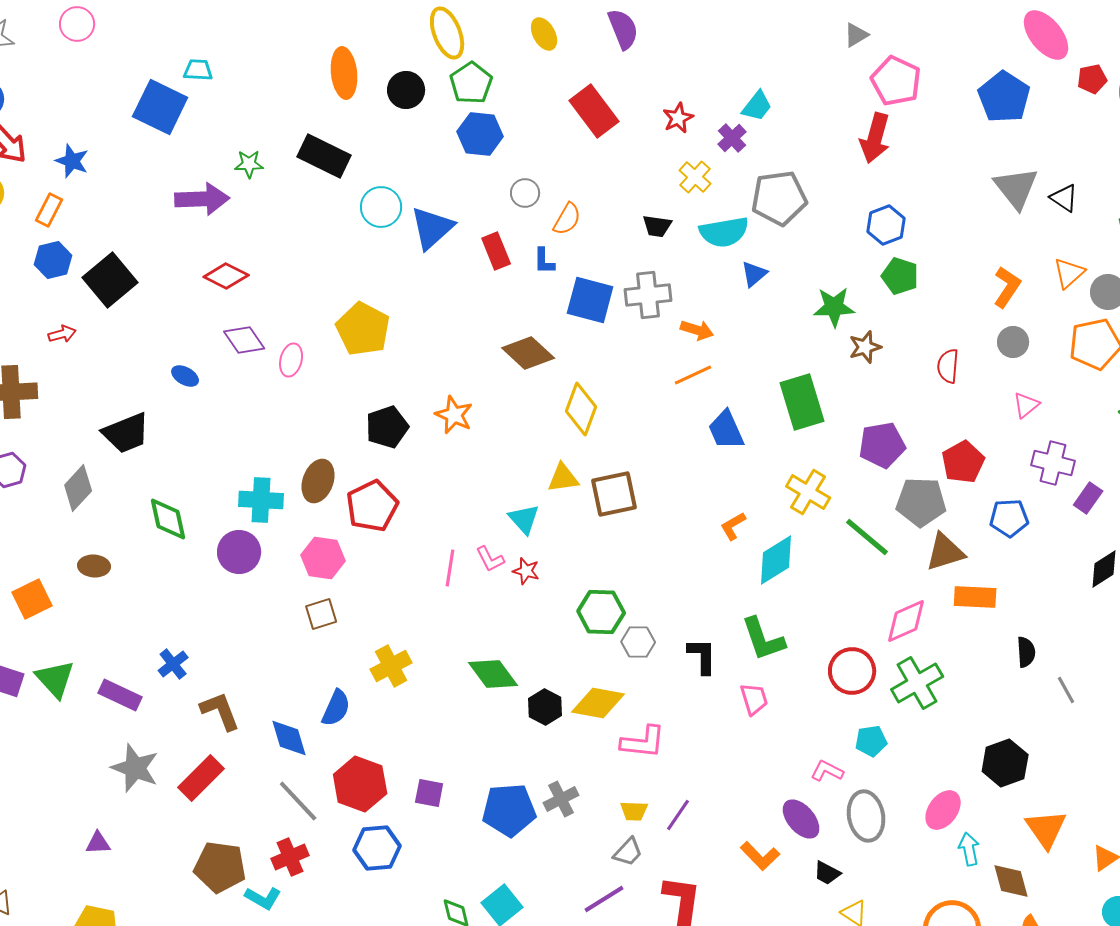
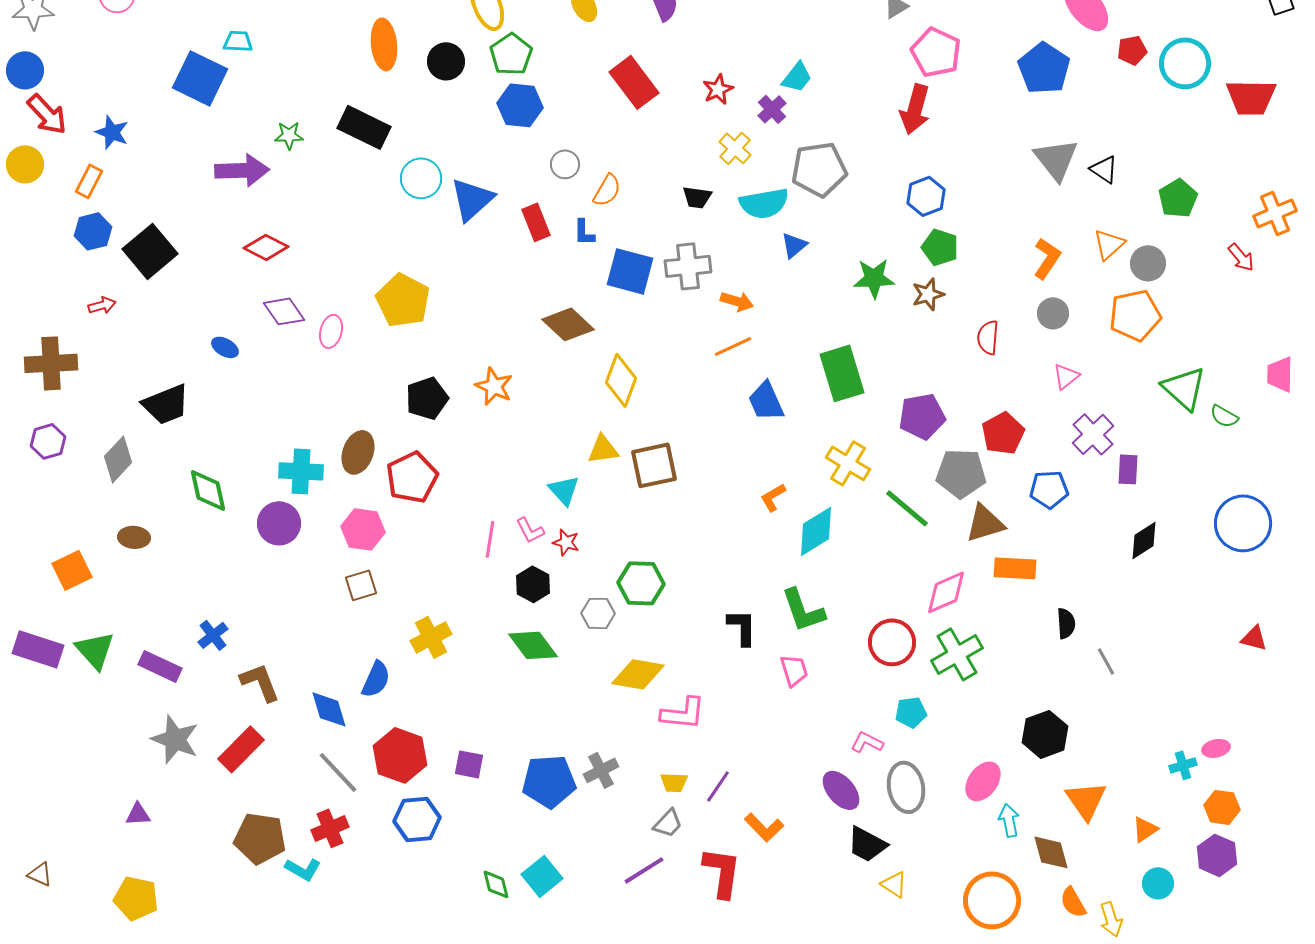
brown star: (865, 347) -> (928, 294), moved
purple cross: (1053, 463) -> (1093, 434), turned 33
purple rectangle: (1088, 498) -> (1128, 469), turned -32
gray hexagon: (638, 642) -> (598, 613), moved
black hexagon: (545, 707) -> (533, 584), moved
orange L-shape: (760, 856) -> (764, 827), moved
black trapezoid: (827, 873) -> (867, 844), size x1.5

